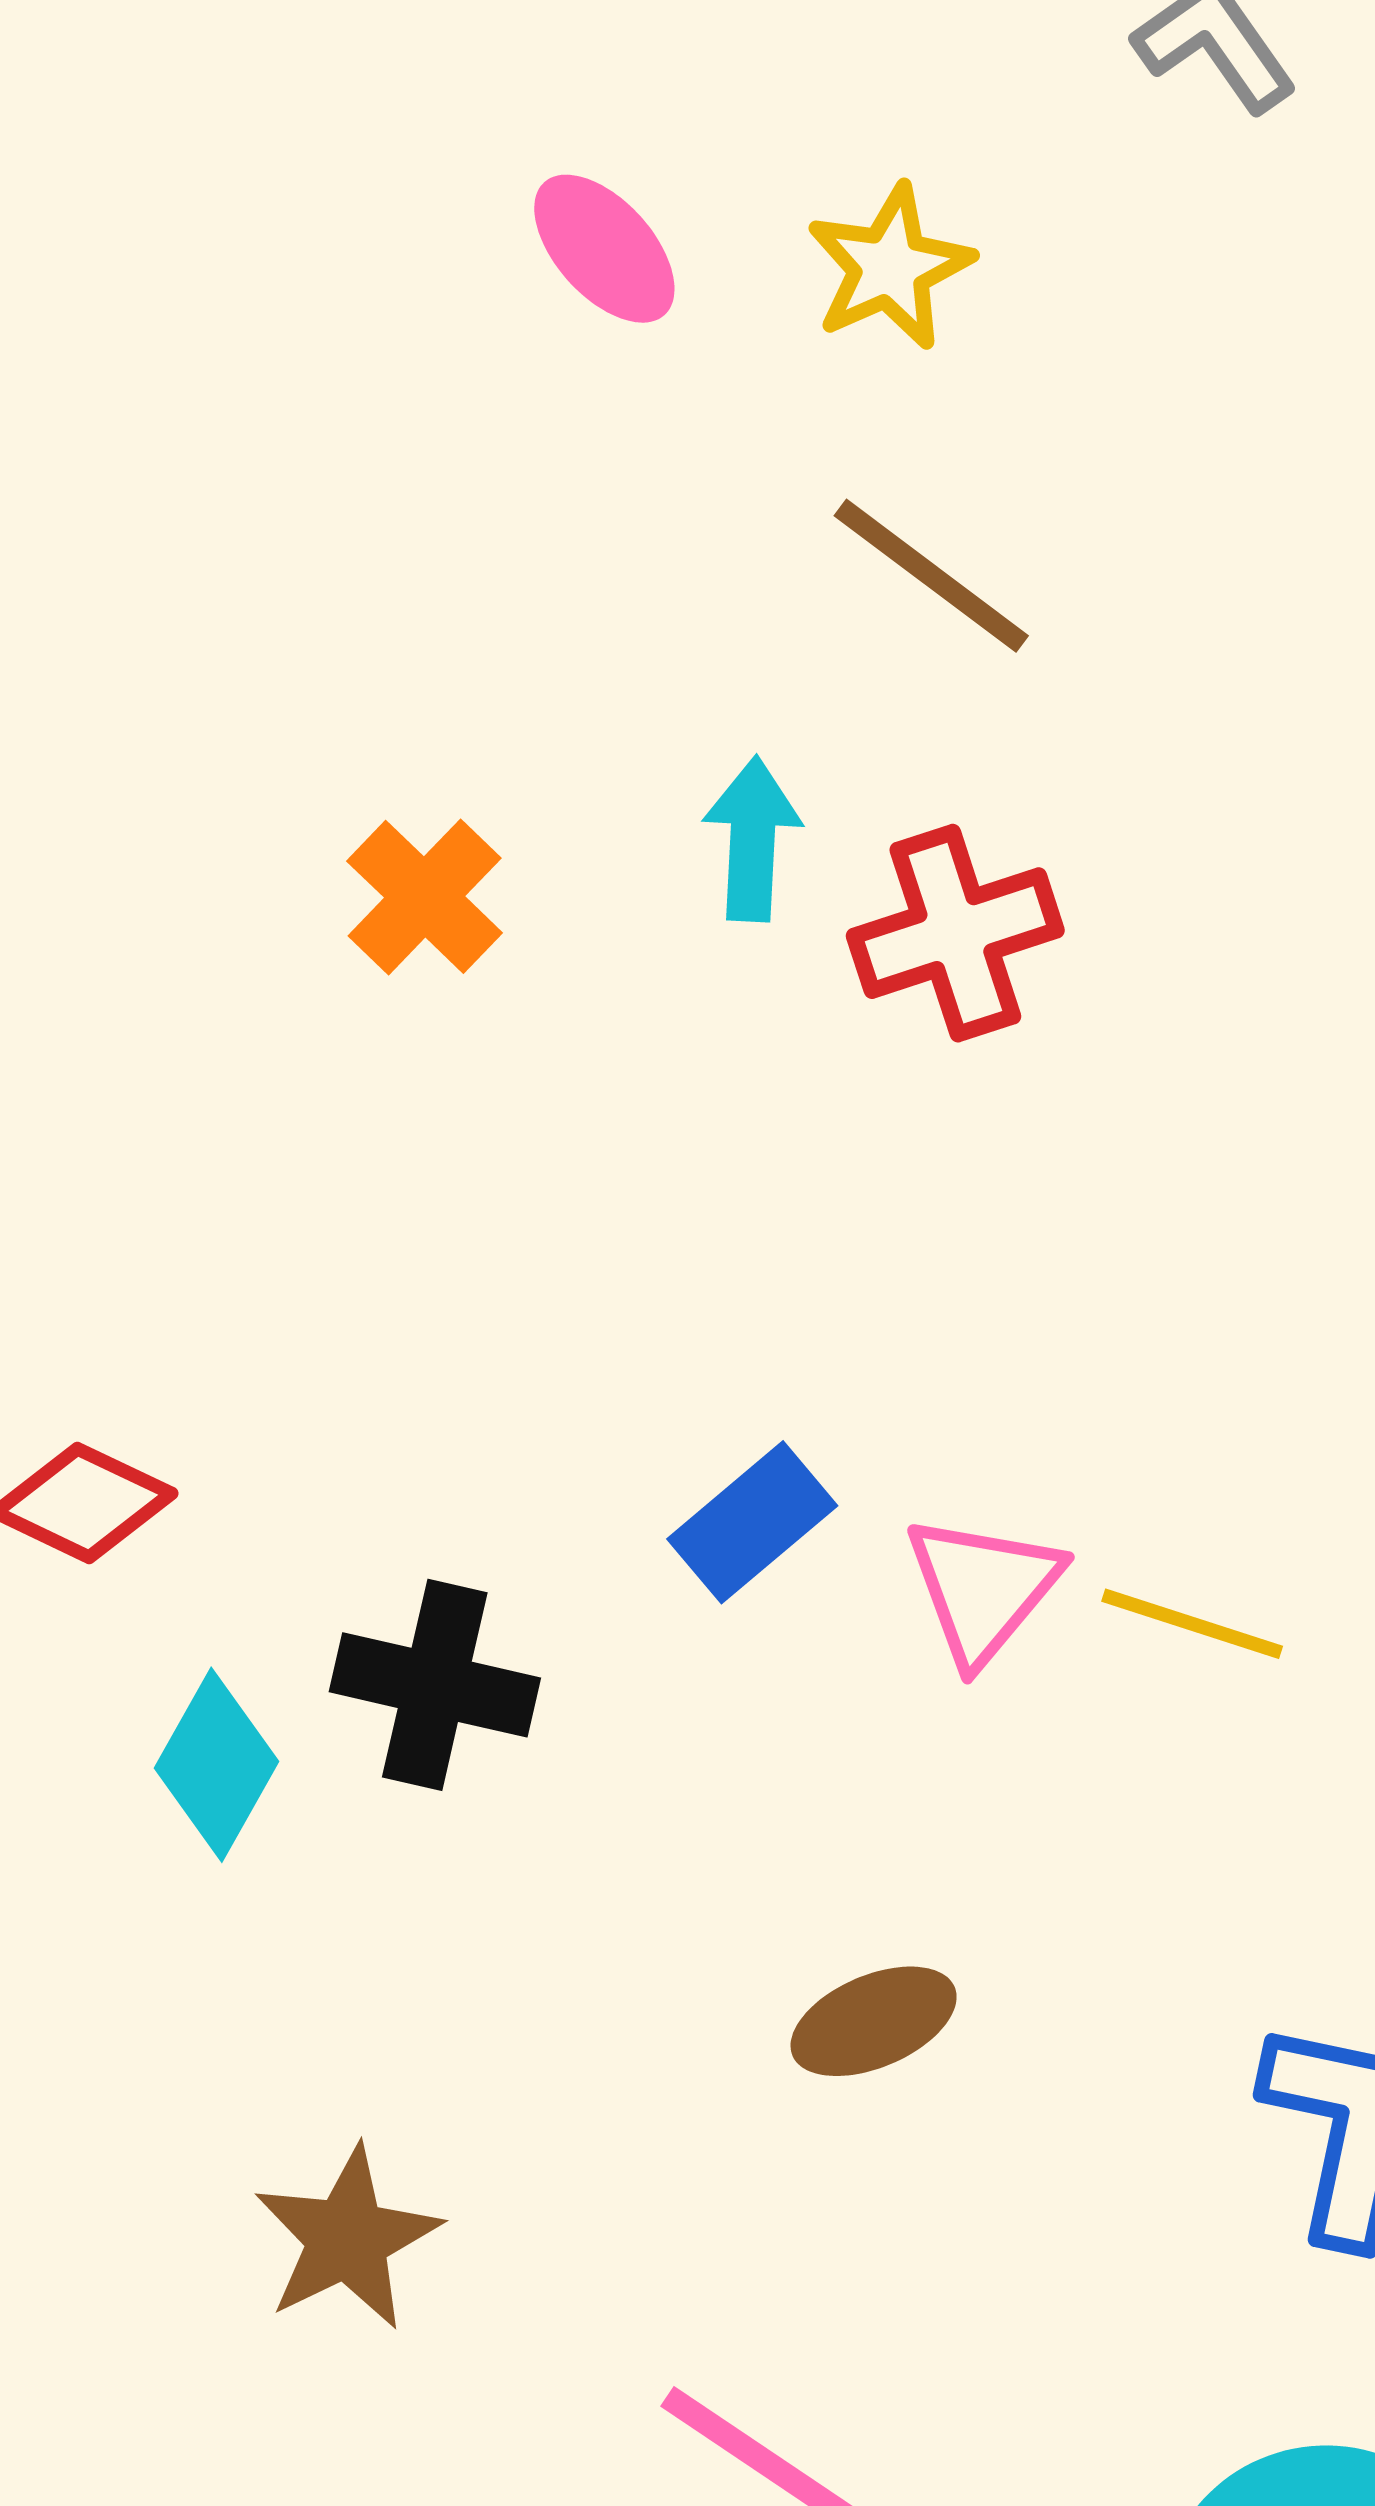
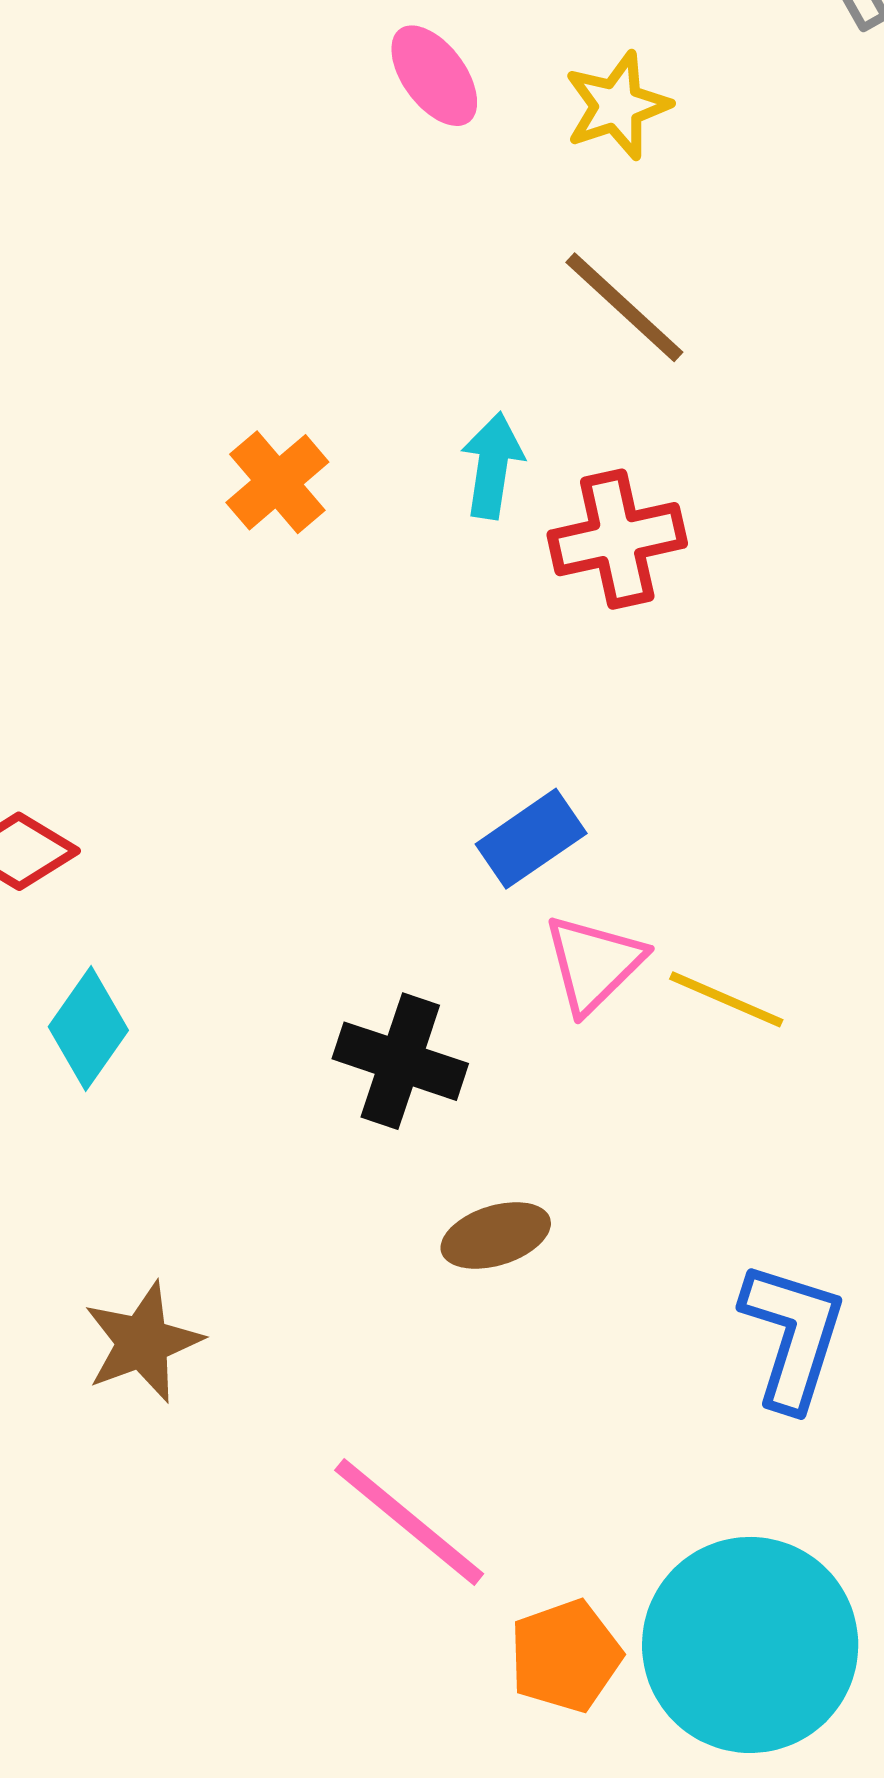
blue rectangle: (752, 1522) -> (531, 839), moved
black cross: (435, 1685) -> (400, 1061), moved

